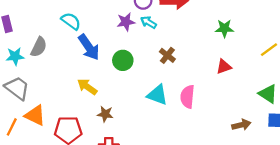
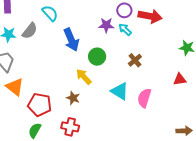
cyan semicircle: (71, 21) -> (50, 13), moved
yellow arrow: (87, 87) -> (84, 77), moved

